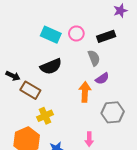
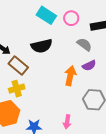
gray semicircle: (94, 58) -> (84, 45), turned -42
yellow cross: (45, 116) -> (17, 89), moved

